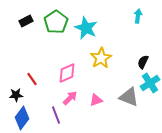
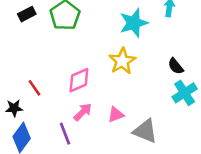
cyan star: (86, 28) -> (134, 23), moved, turned 30
black semicircle: (143, 62) -> (176, 66), turned -64
gray triangle: (129, 97) -> (145, 131), moved

